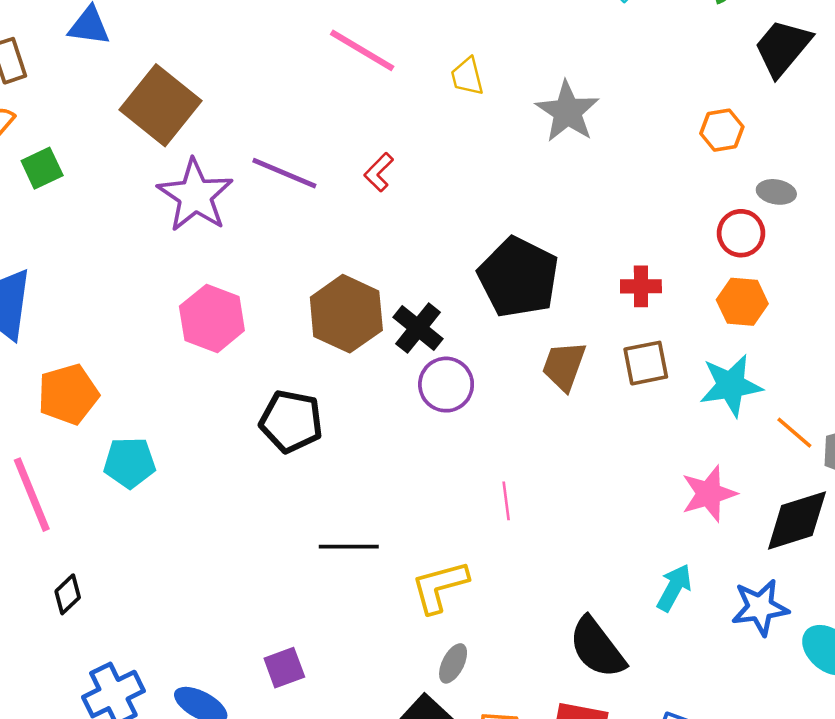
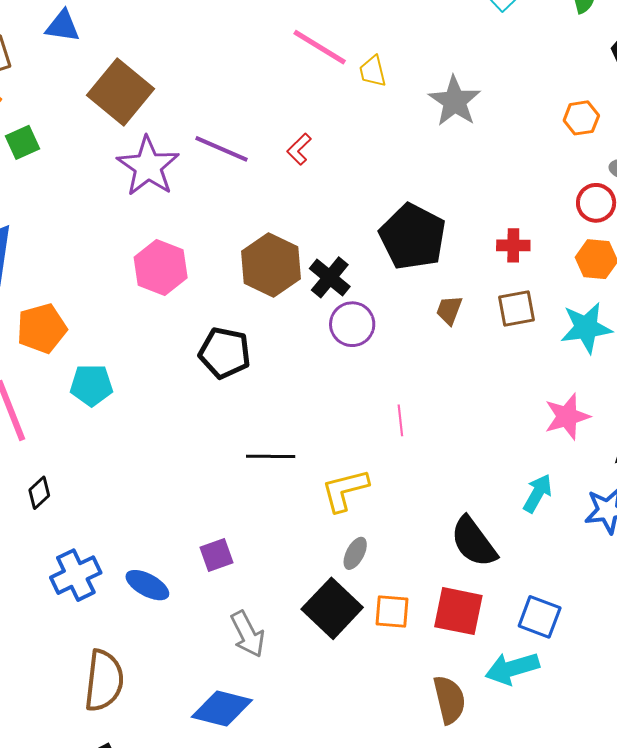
pink line: (362, 50) -> (320, 47), moved
brown trapezoid: (564, 366) -> (449, 310), size x0.7

